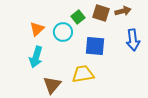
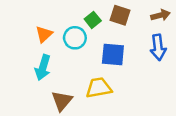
brown arrow: (123, 11) -> (160, 15), moved

